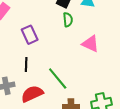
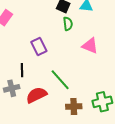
purple rectangle: (30, 35) -> (39, 47), moved
black line: (26, 65) -> (22, 70), moved

